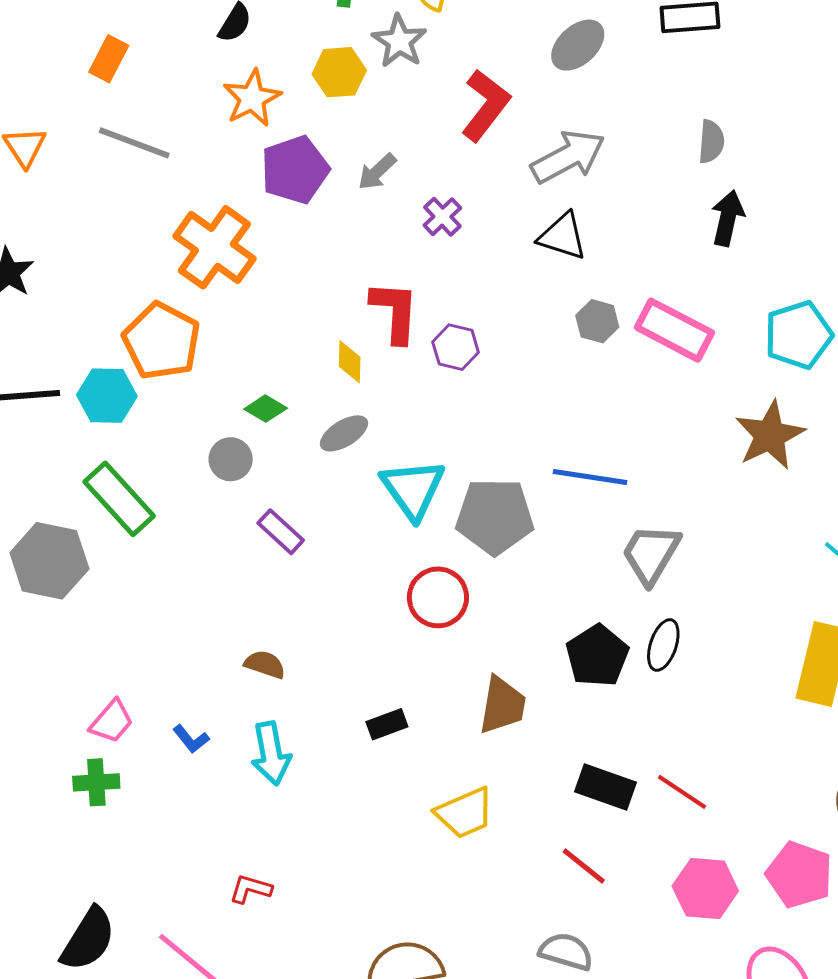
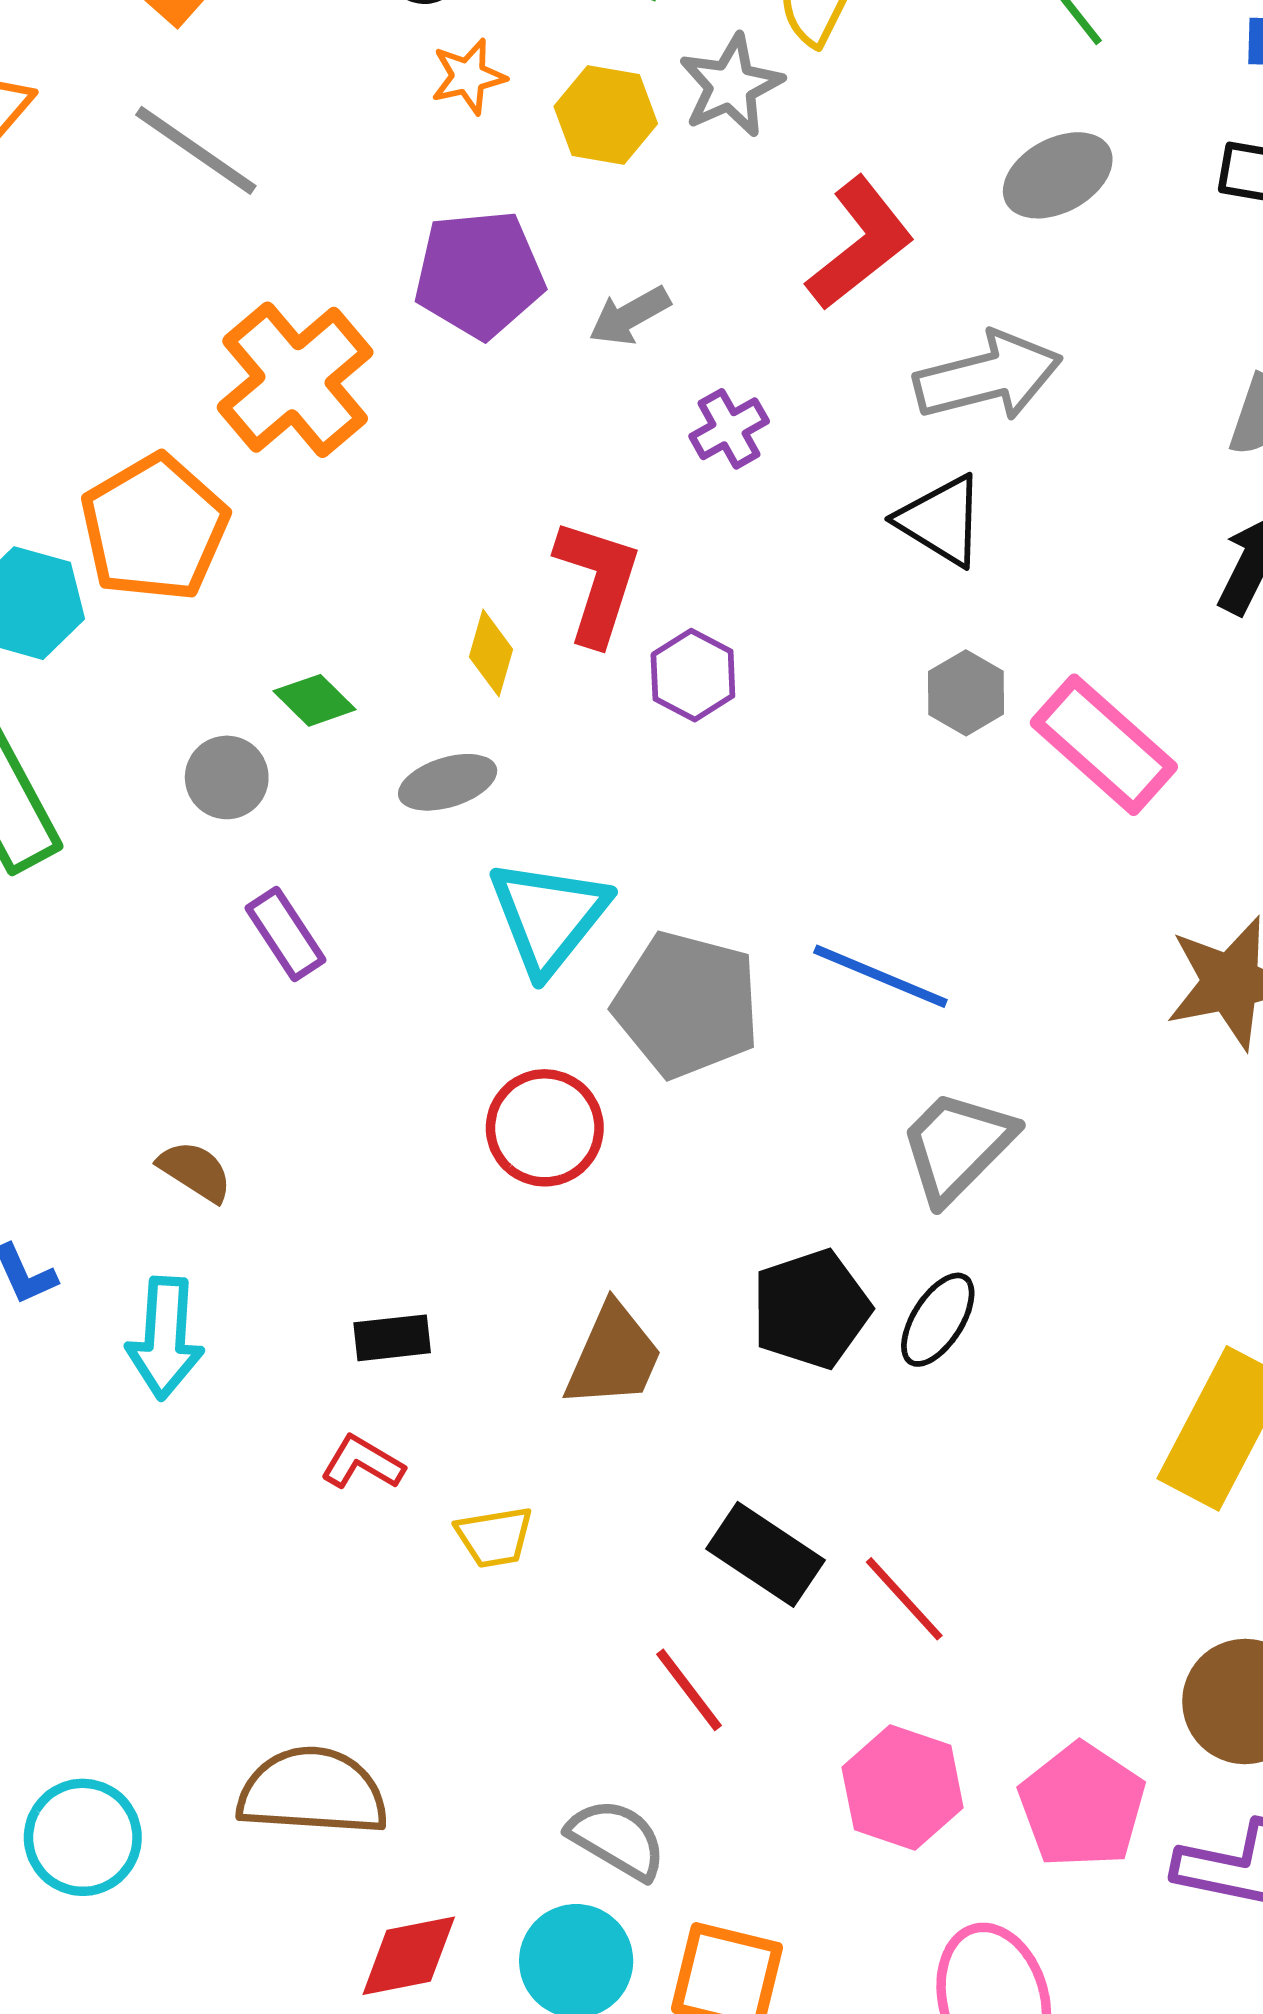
orange star: (252, 98) -> (468, 76), moved, size x0.7
yellow trapezoid: (465, 813) -> (494, 1537), size x0.7
red L-shape: (251, 889) -> (363, 1463), moved

